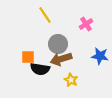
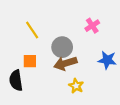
yellow line: (45, 15) -> (32, 30), moved
black semicircle: (40, 69) -> (16, 80), moved, turned 72

